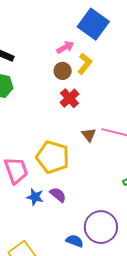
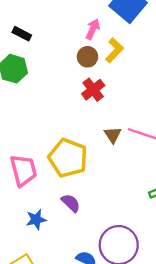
pink arrow: (65, 47) -> (93, 29), turned -42
blue star: (35, 197) -> (36, 219), moved, turned -30

